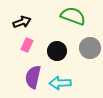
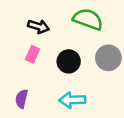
black arrow: (22, 22) -> (38, 26), moved, turned 36
purple semicircle: (33, 77) -> (22, 99), moved, size x0.7

